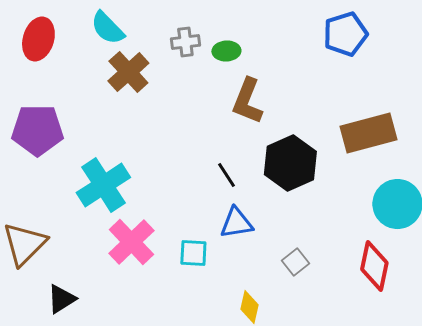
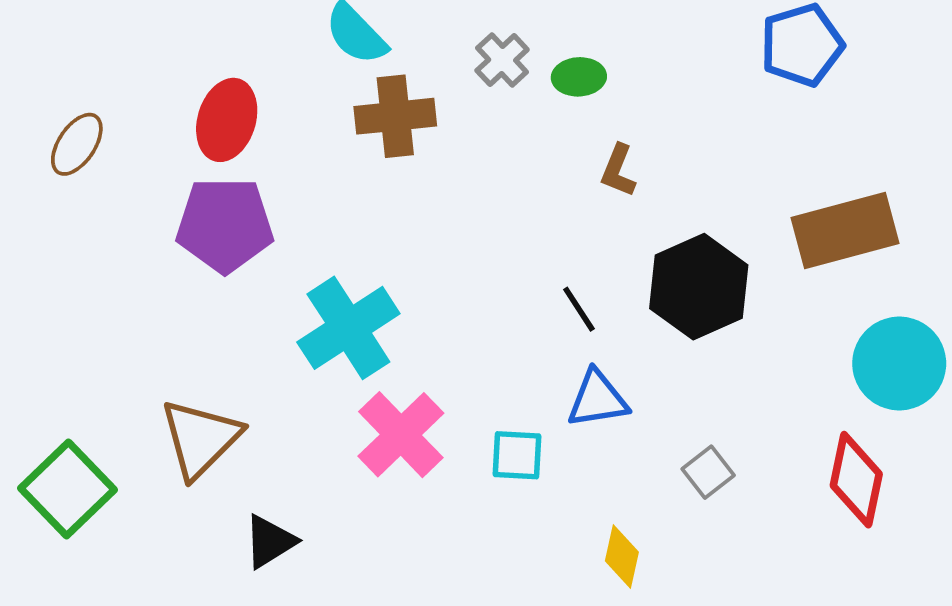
red ellipse: (38, 39) -> (227, 120), moved
gray cross: (185, 42) -> (502, 60), turned -36
brown cross: (128, 72) -> (395, 116), turned 36
brown L-shape: (247, 101) -> (618, 171), size x0.6

